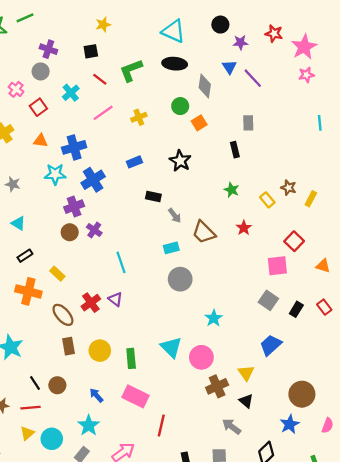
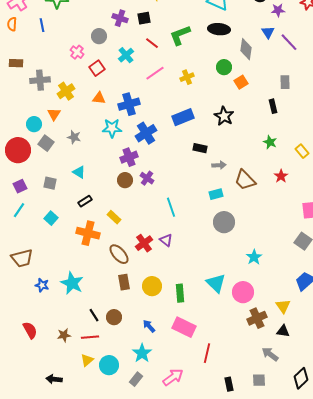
purple cross: (48, 49) -> (120, 18), moved
blue rectangle: (134, 162) -> (183, 117), size x1.5
gray arrow: (175, 216) -> (219, 165), turned -56
black triangle: (246, 401) -> (283, 331), turned -32

